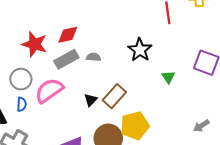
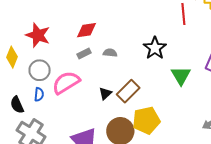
red star: (34, 44) -> (38, 35), moved
gray rectangle: (66, 59) -> (84, 54), size x0.6
green triangle: (168, 77) -> (181, 76), size x1.5

